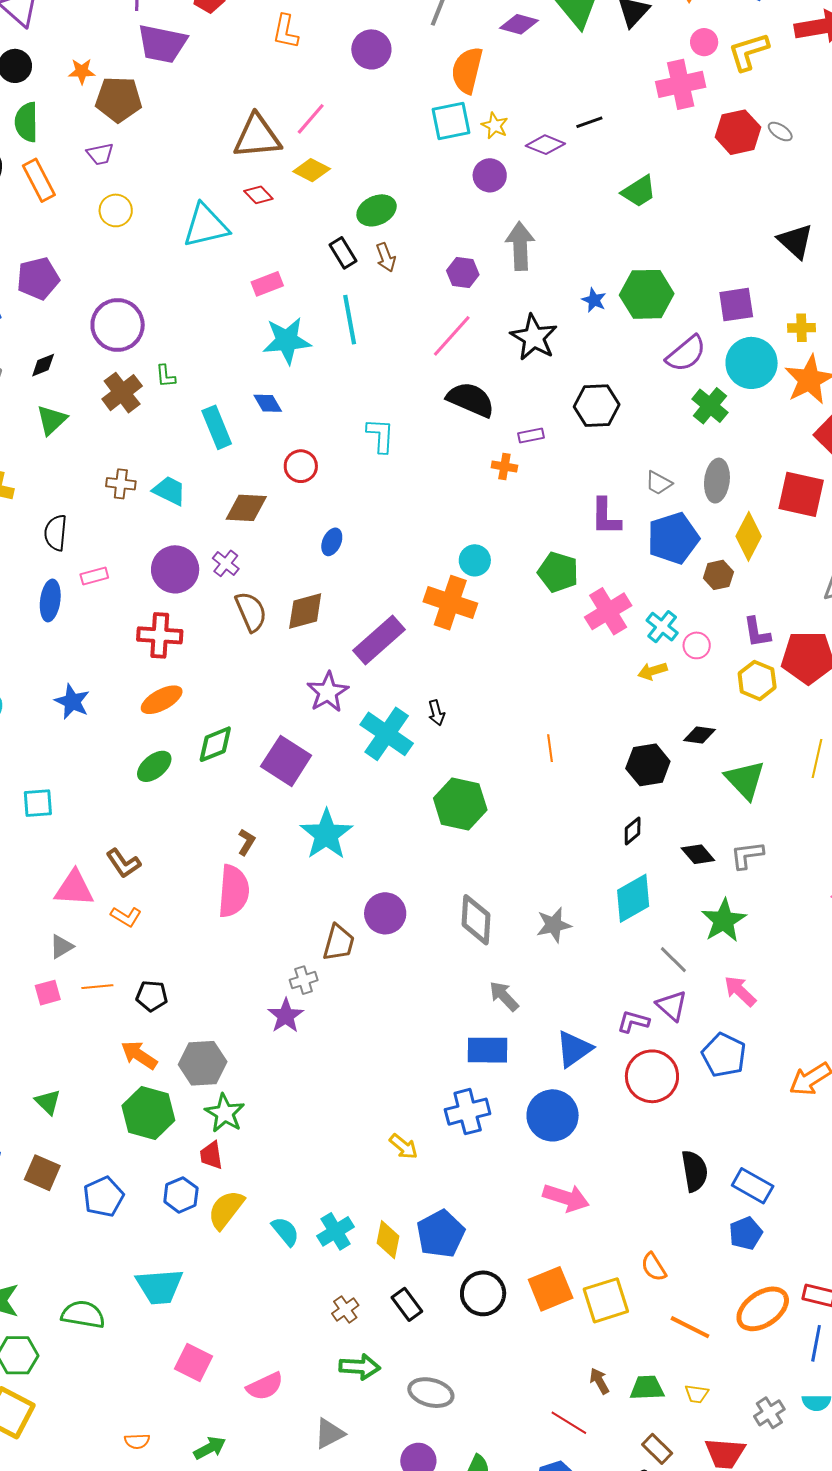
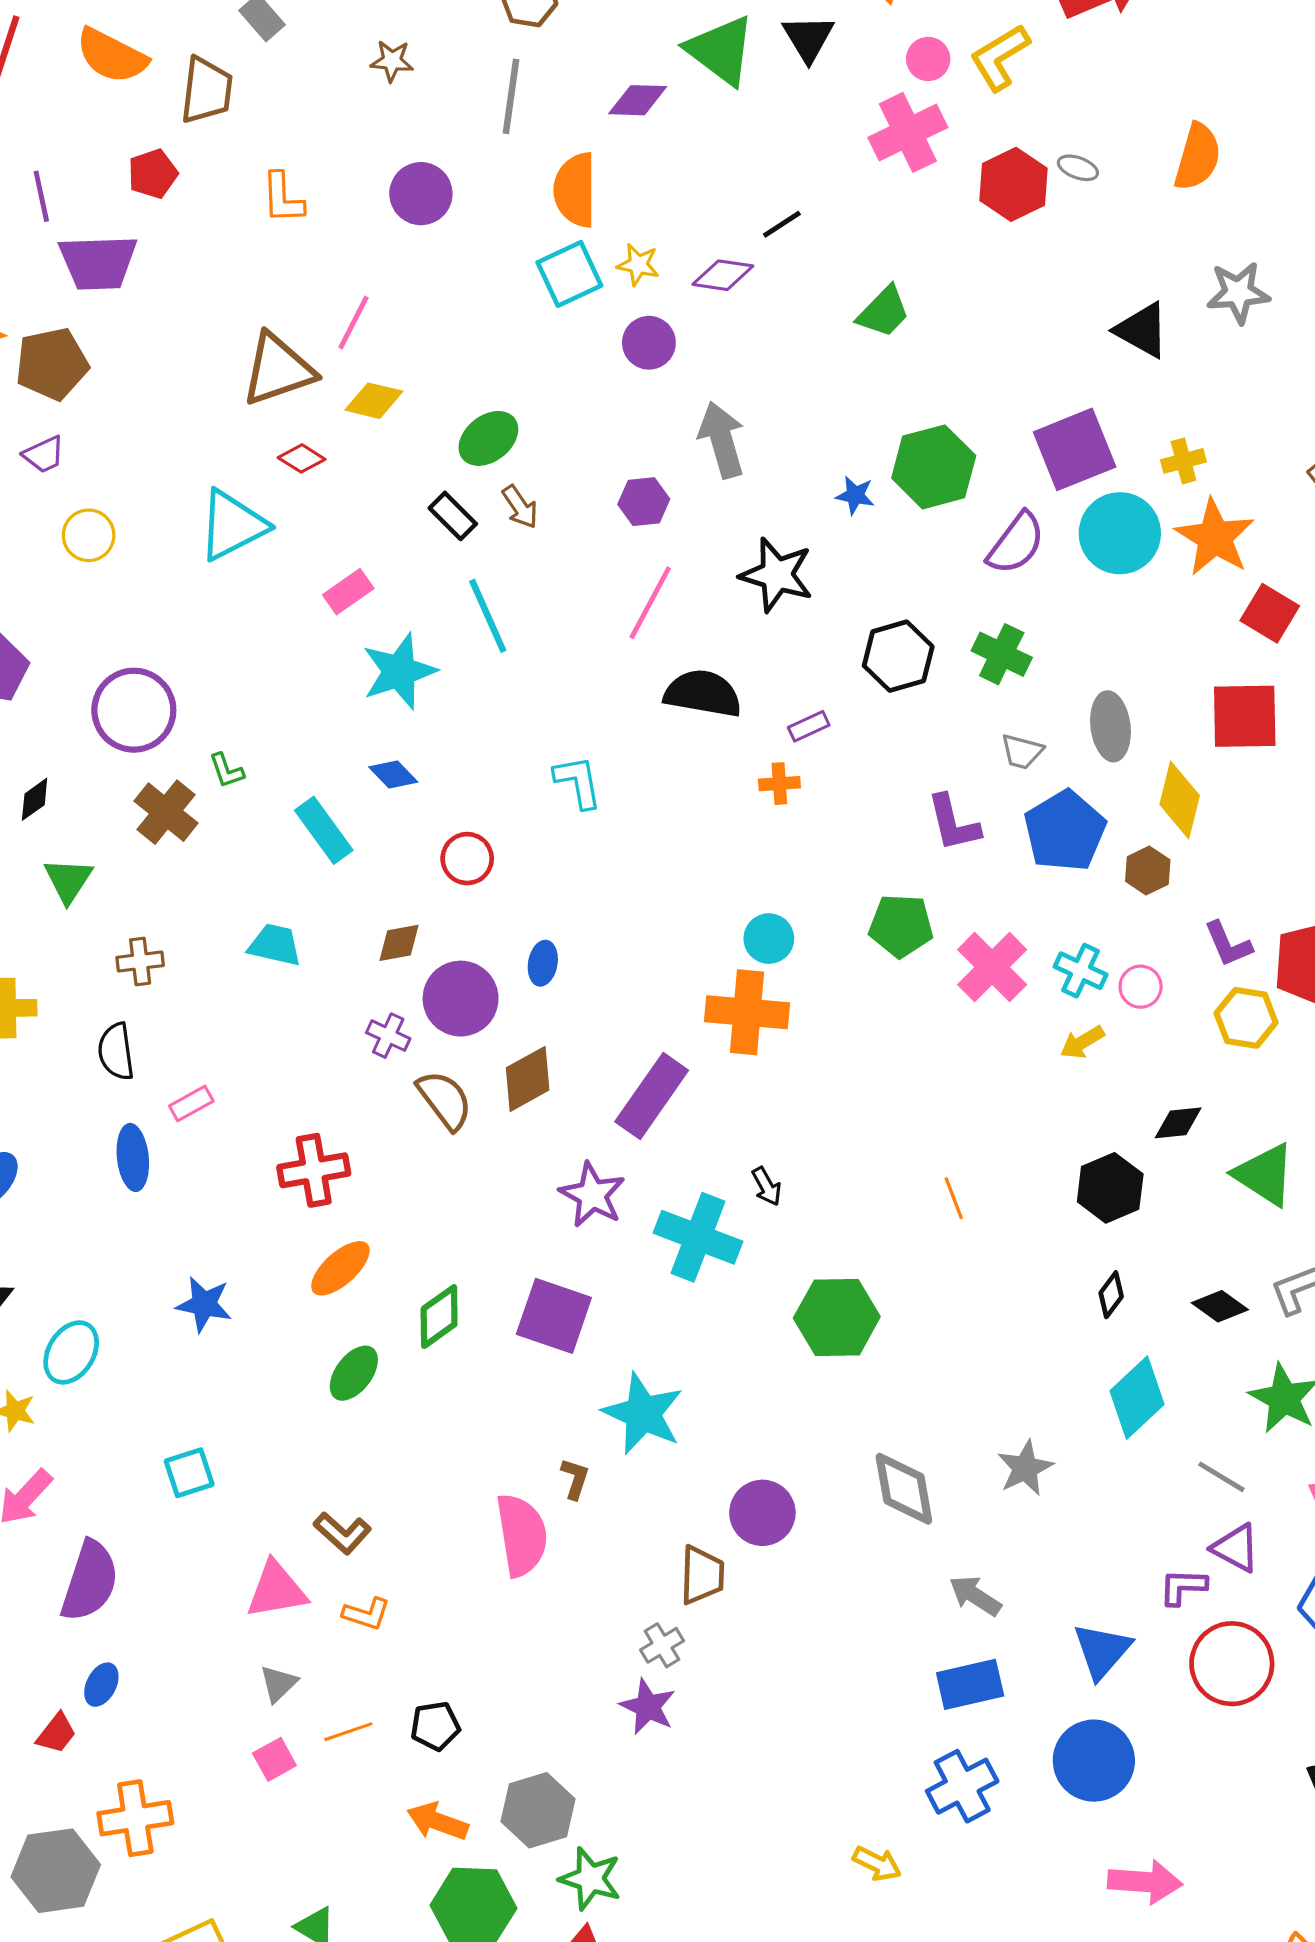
purple square: (736, 305) -> (1075, 449), size x1.4
green cross: (710, 406) -> (1002, 654), moved
brown cross: (121, 484) -> (140, 961), moved
brown diamond: (246, 508) -> (399, 943), size x0.7
purple circle: (175, 569) -> (461, 999), moved
brown L-shape: (246, 842) -> (575, 1479), moved

